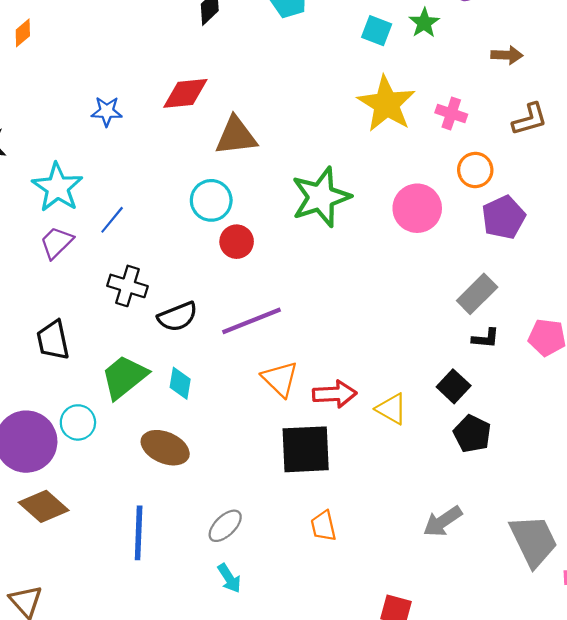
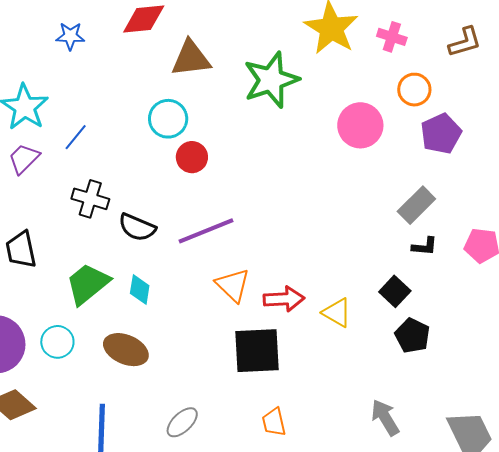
green star: (321, 197) -> (271, 80), moved
black semicircle: (178, 317) -> (137, 227), turned 45
cyan circle: (78, 422) -> (57, 342), moved
gray arrow: (443, 521) -> (385, 418), turned 93

